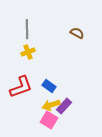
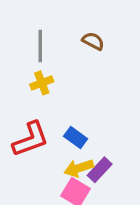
brown semicircle: (77, 33) -> (93, 41), moved

